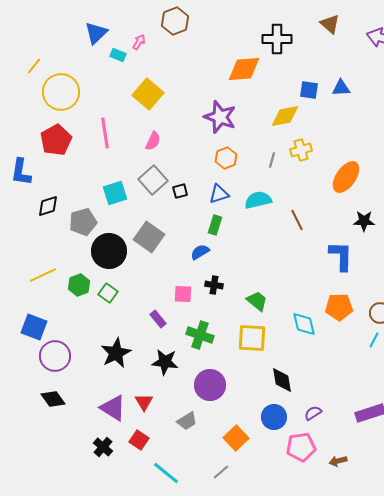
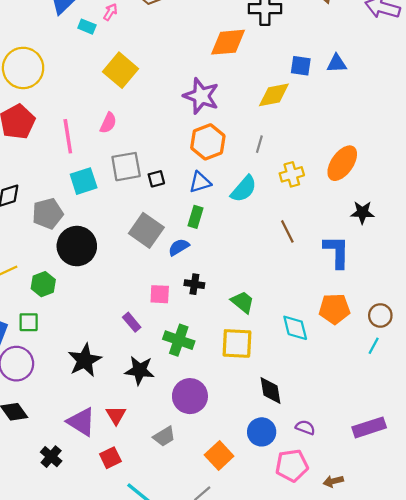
pink line: (105, 133) -> (68, 136), moved
pink semicircle: (153, 141) -> (108, 123), moved
yellow cross: (301, 150) -> (292, 174), moved
orange hexagon: (226, 158) -> (208, 142), size x1.4
gray square: (153, 180) -> (126, 167), turned 32
cyan semicircle: (258, 200) -> (244, 189), turned 144
brown line: (297, 220) -> (287, 231), moved
gray square: (149, 237) -> (146, 230), moved
green square: (108, 293) -> (29, 322), moved, turned -36
purple semicircle: (313, 413) -> (305, 427), turned 54
red square: (139, 440) -> (110, 458), turned 30
black cross: (103, 447) -> (51, 457), moved

